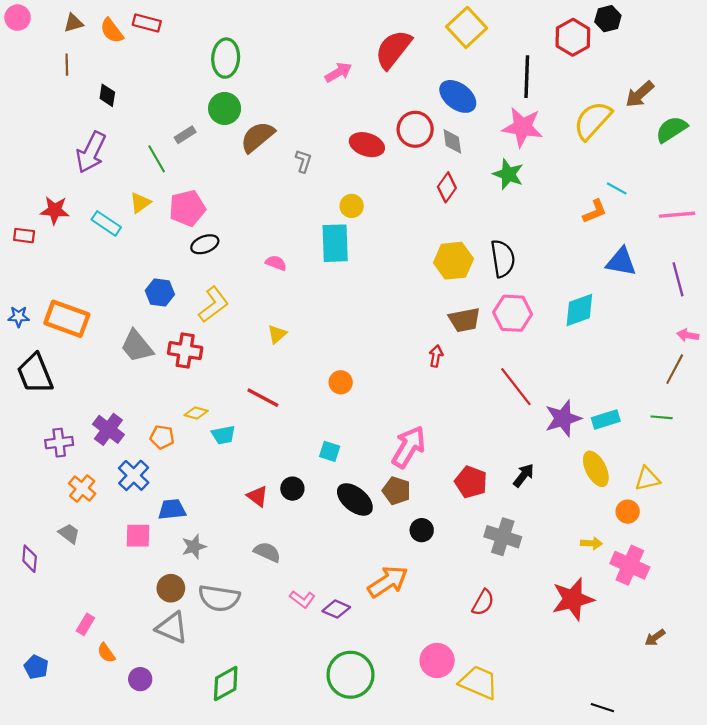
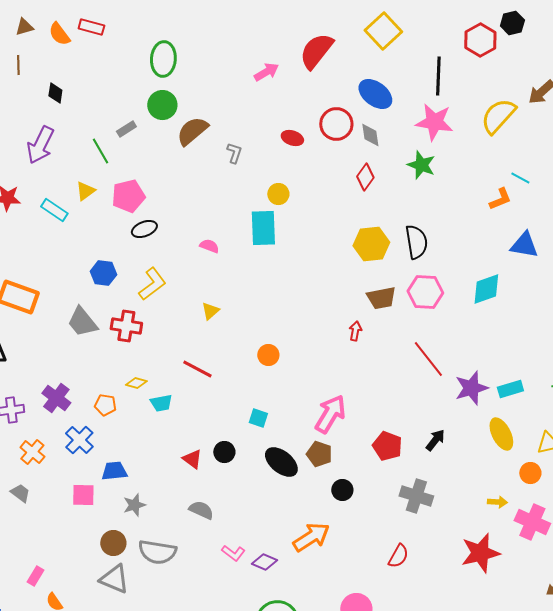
red ellipse: (367, 145) -> (292, 138), size x0.7

